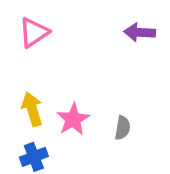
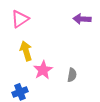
yellow arrow: (32, 109) -> (26, 51), moved

